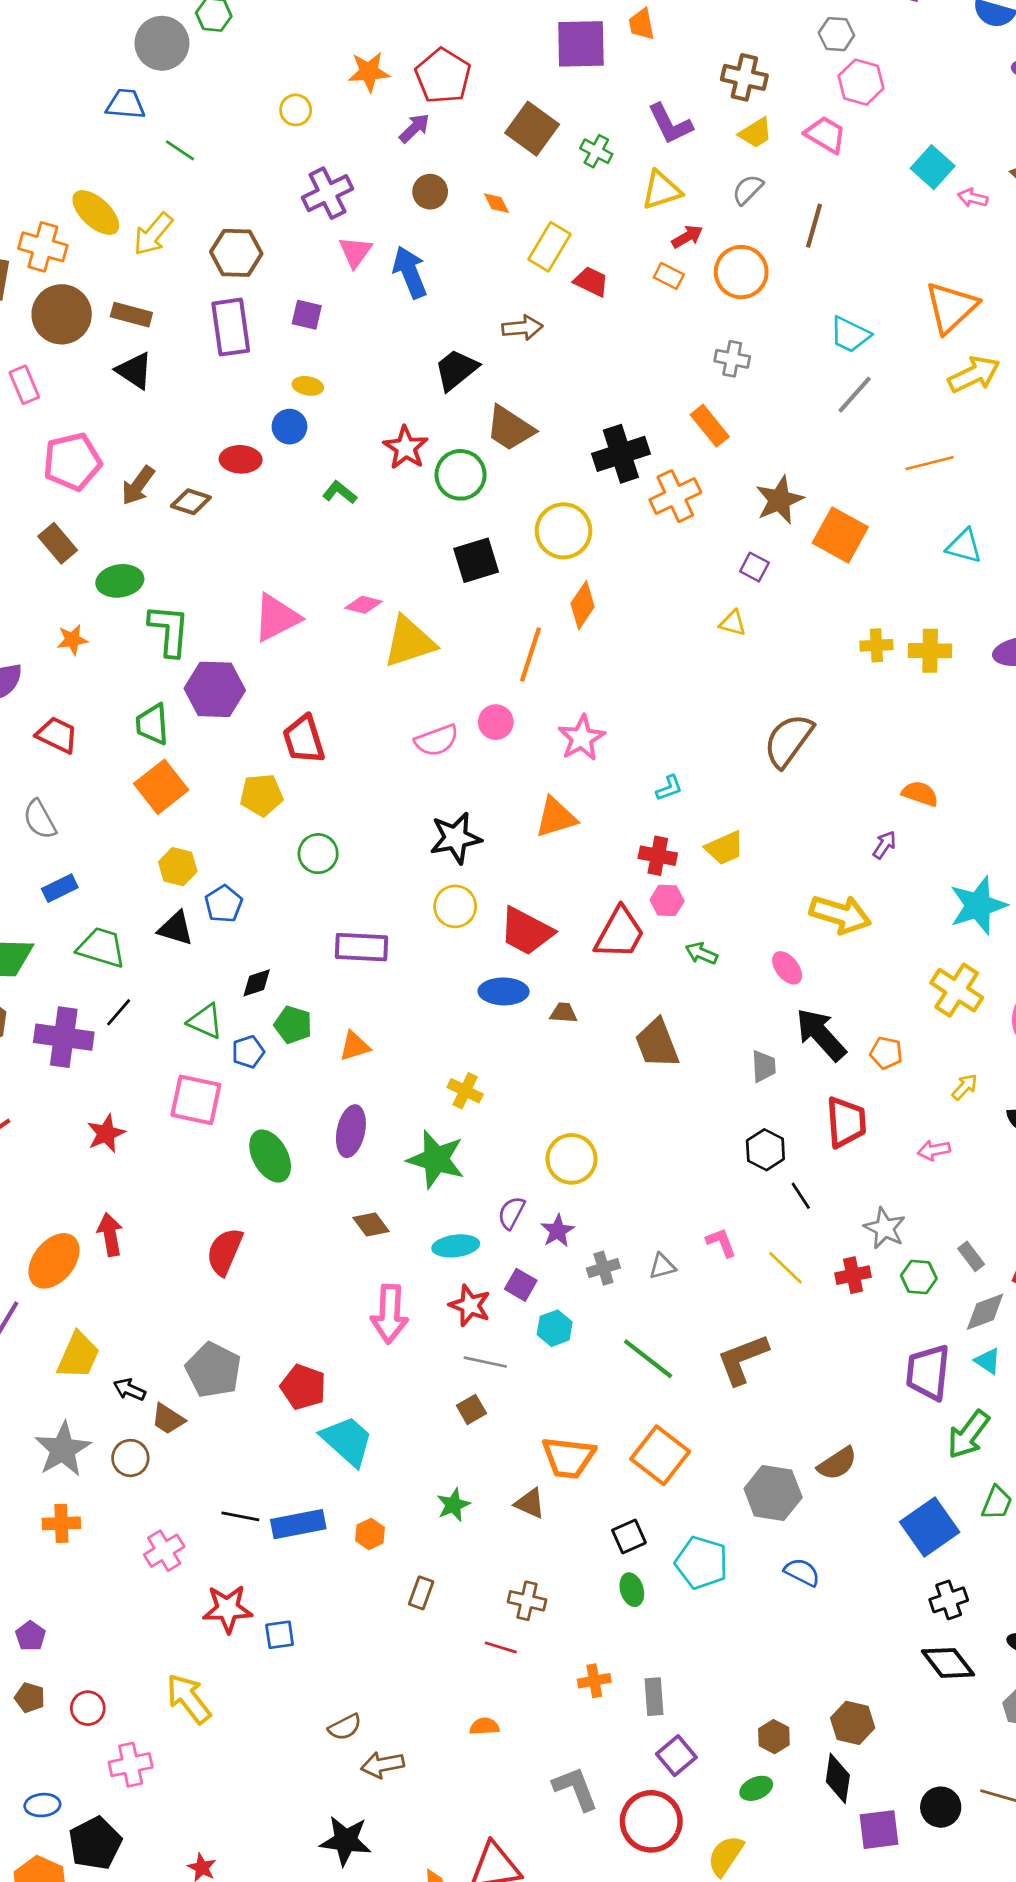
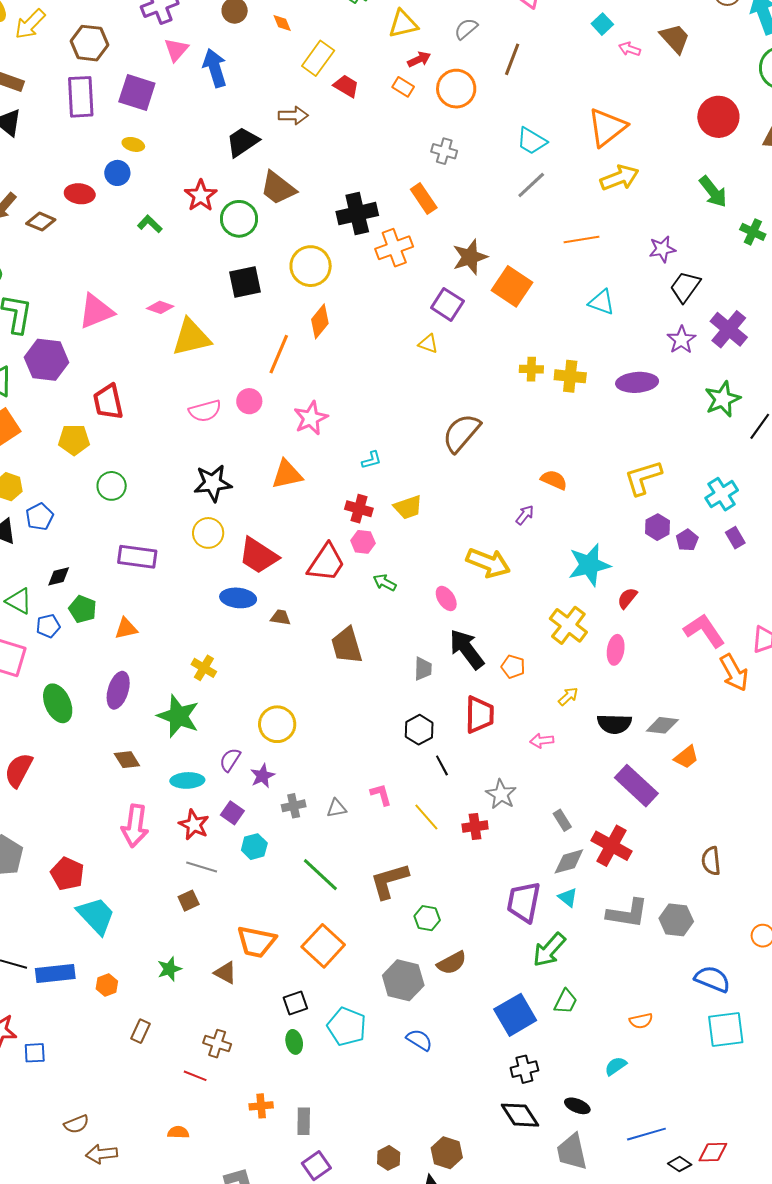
cyan square: (933, 167) -> (602, 24), size x0.7
purple square: (307, 315) -> (137, 93), size x1.6
purple square: (754, 567) -> (447, 304), size x1.5
green hexagon: (919, 1277) -> (427, 918), moved

